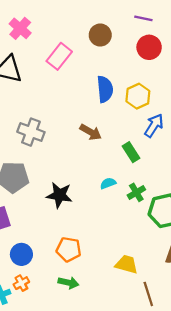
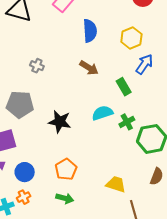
blue semicircle: (105, 89) -> (90, 31), moved
gray cross: (31, 132) -> (37, 66), size x0.6
cyan semicircle: (108, 183) -> (102, 113), size x1.5
orange pentagon: (69, 249) -> (66, 169), turned 30

